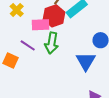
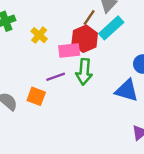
purple line: (28, 45) -> (56, 77), turned -49
blue triangle: (86, 61) -> (127, 90), turned -40

